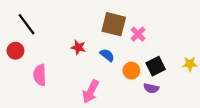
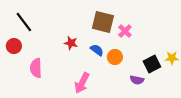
black square: (156, 66) -> (152, 64), moved
orange circle: (131, 71) -> (115, 57), moved

